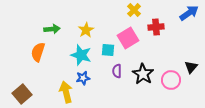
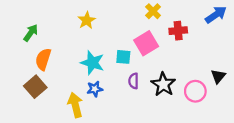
green arrow: (52, 29) -> (31, 33), moved, turned -49
yellow star: (86, 30) -> (87, 20), moved
brown square: (22, 94) -> (35, 87), moved

